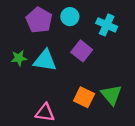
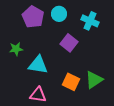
cyan triangle: (45, 60) -> (38, 65), moved
green triangle: (111, 95) -> (94, 80), turned 36

